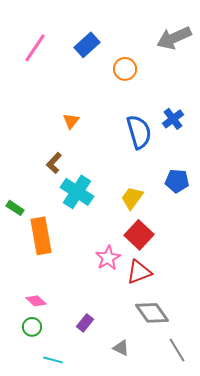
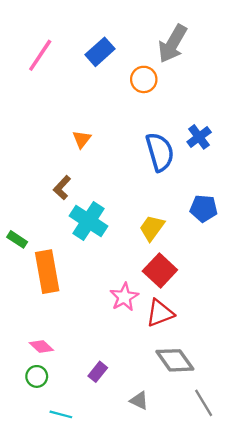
gray arrow: (174, 38) -> (173, 44), moved, turned -36

